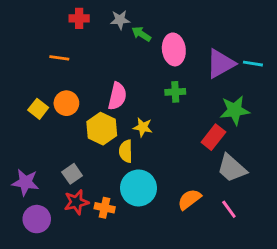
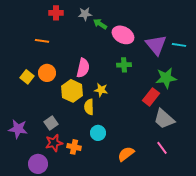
pink ellipse: (174, 49) -> (123, 35), turned -55
purple triangle: (220, 64) -> (156, 45), turned -40
cyan circle: (138, 188) -> (98, 133), size x0.6
orange semicircle: (189, 199) -> (126, 154), moved
purple circle: (37, 219) -> (38, 164), moved

